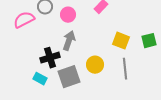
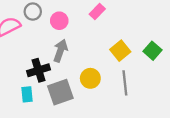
yellow square: (121, 41) -> (120, 51), turned 30
green square: (149, 41) -> (153, 51), turned -35
cyan rectangle: (40, 79) -> (27, 94), turned 56

